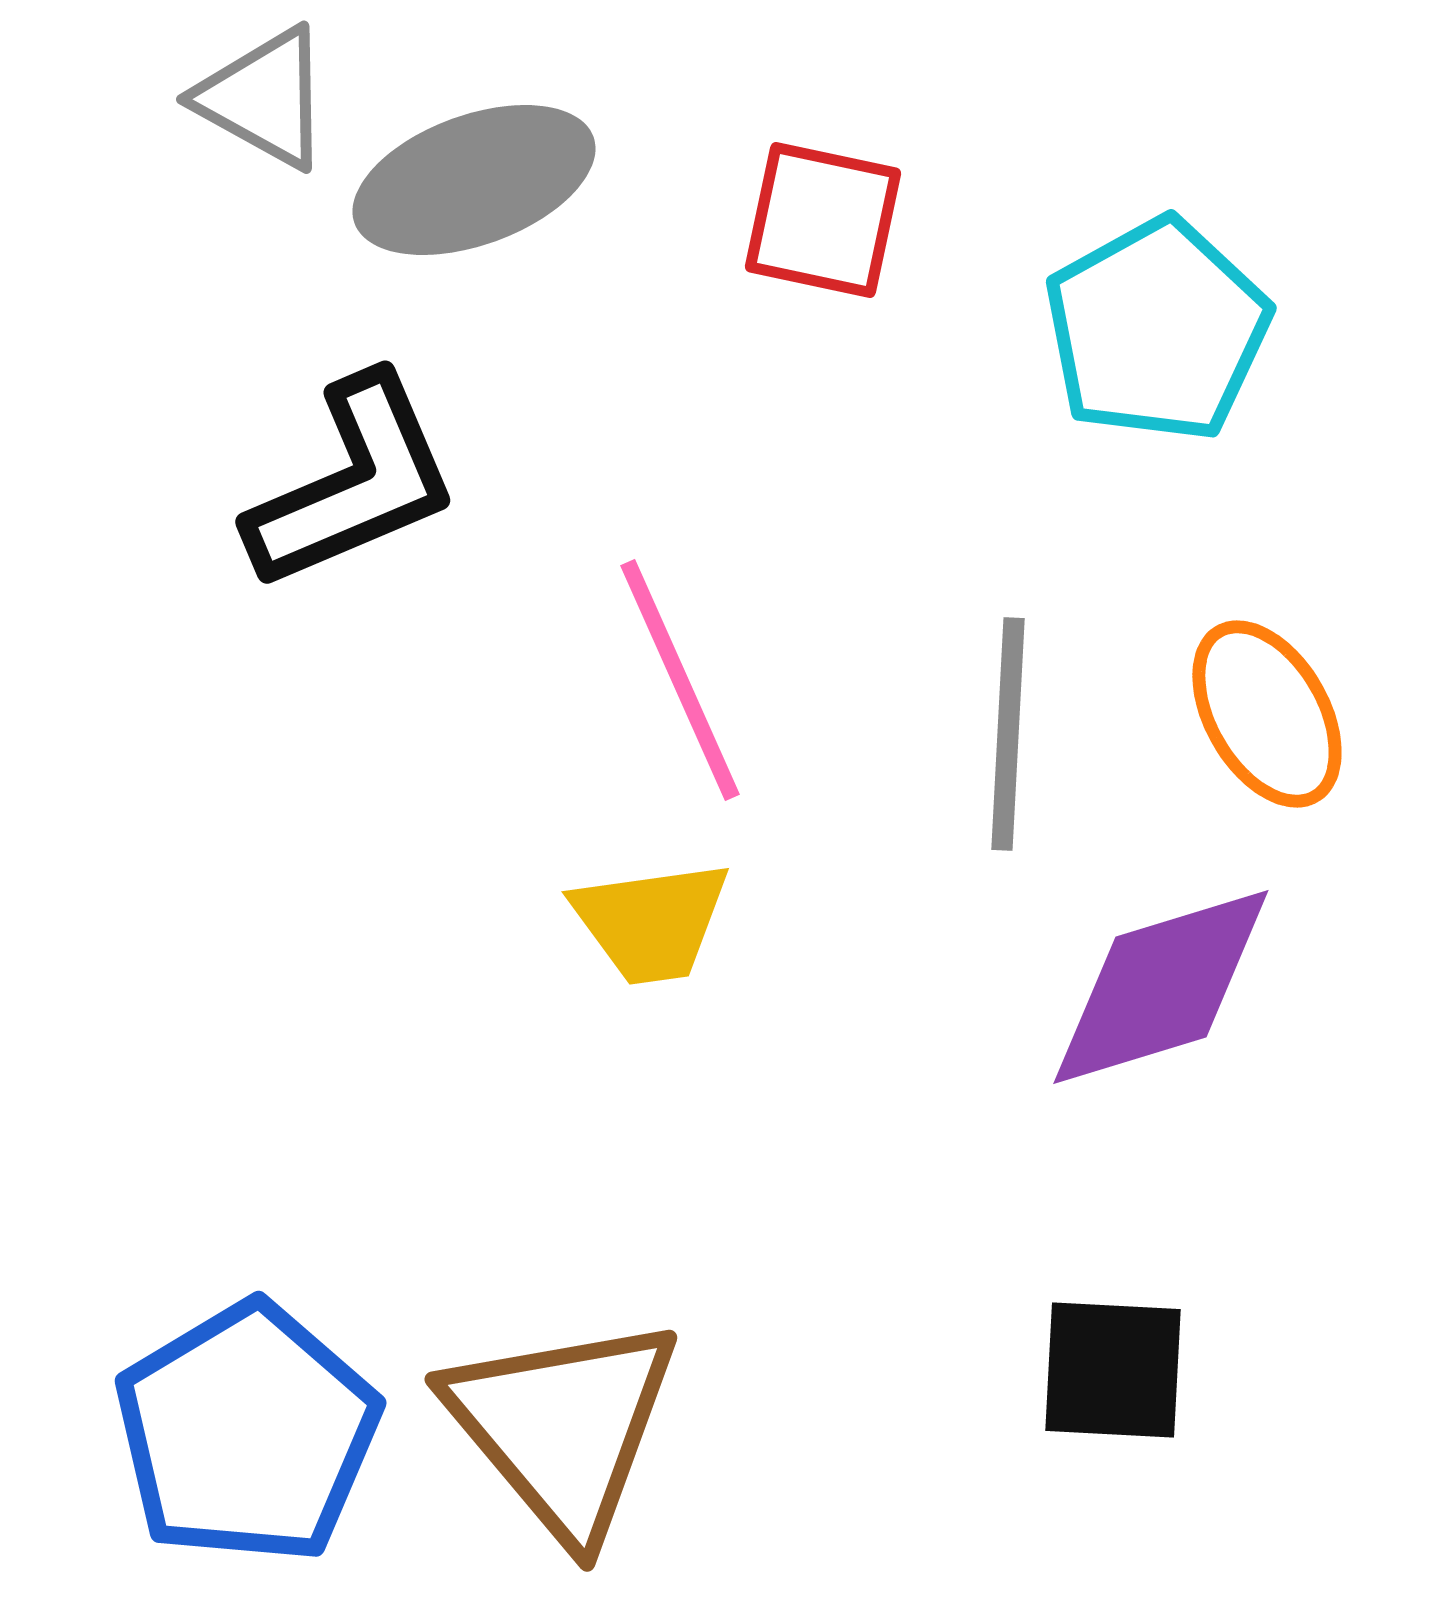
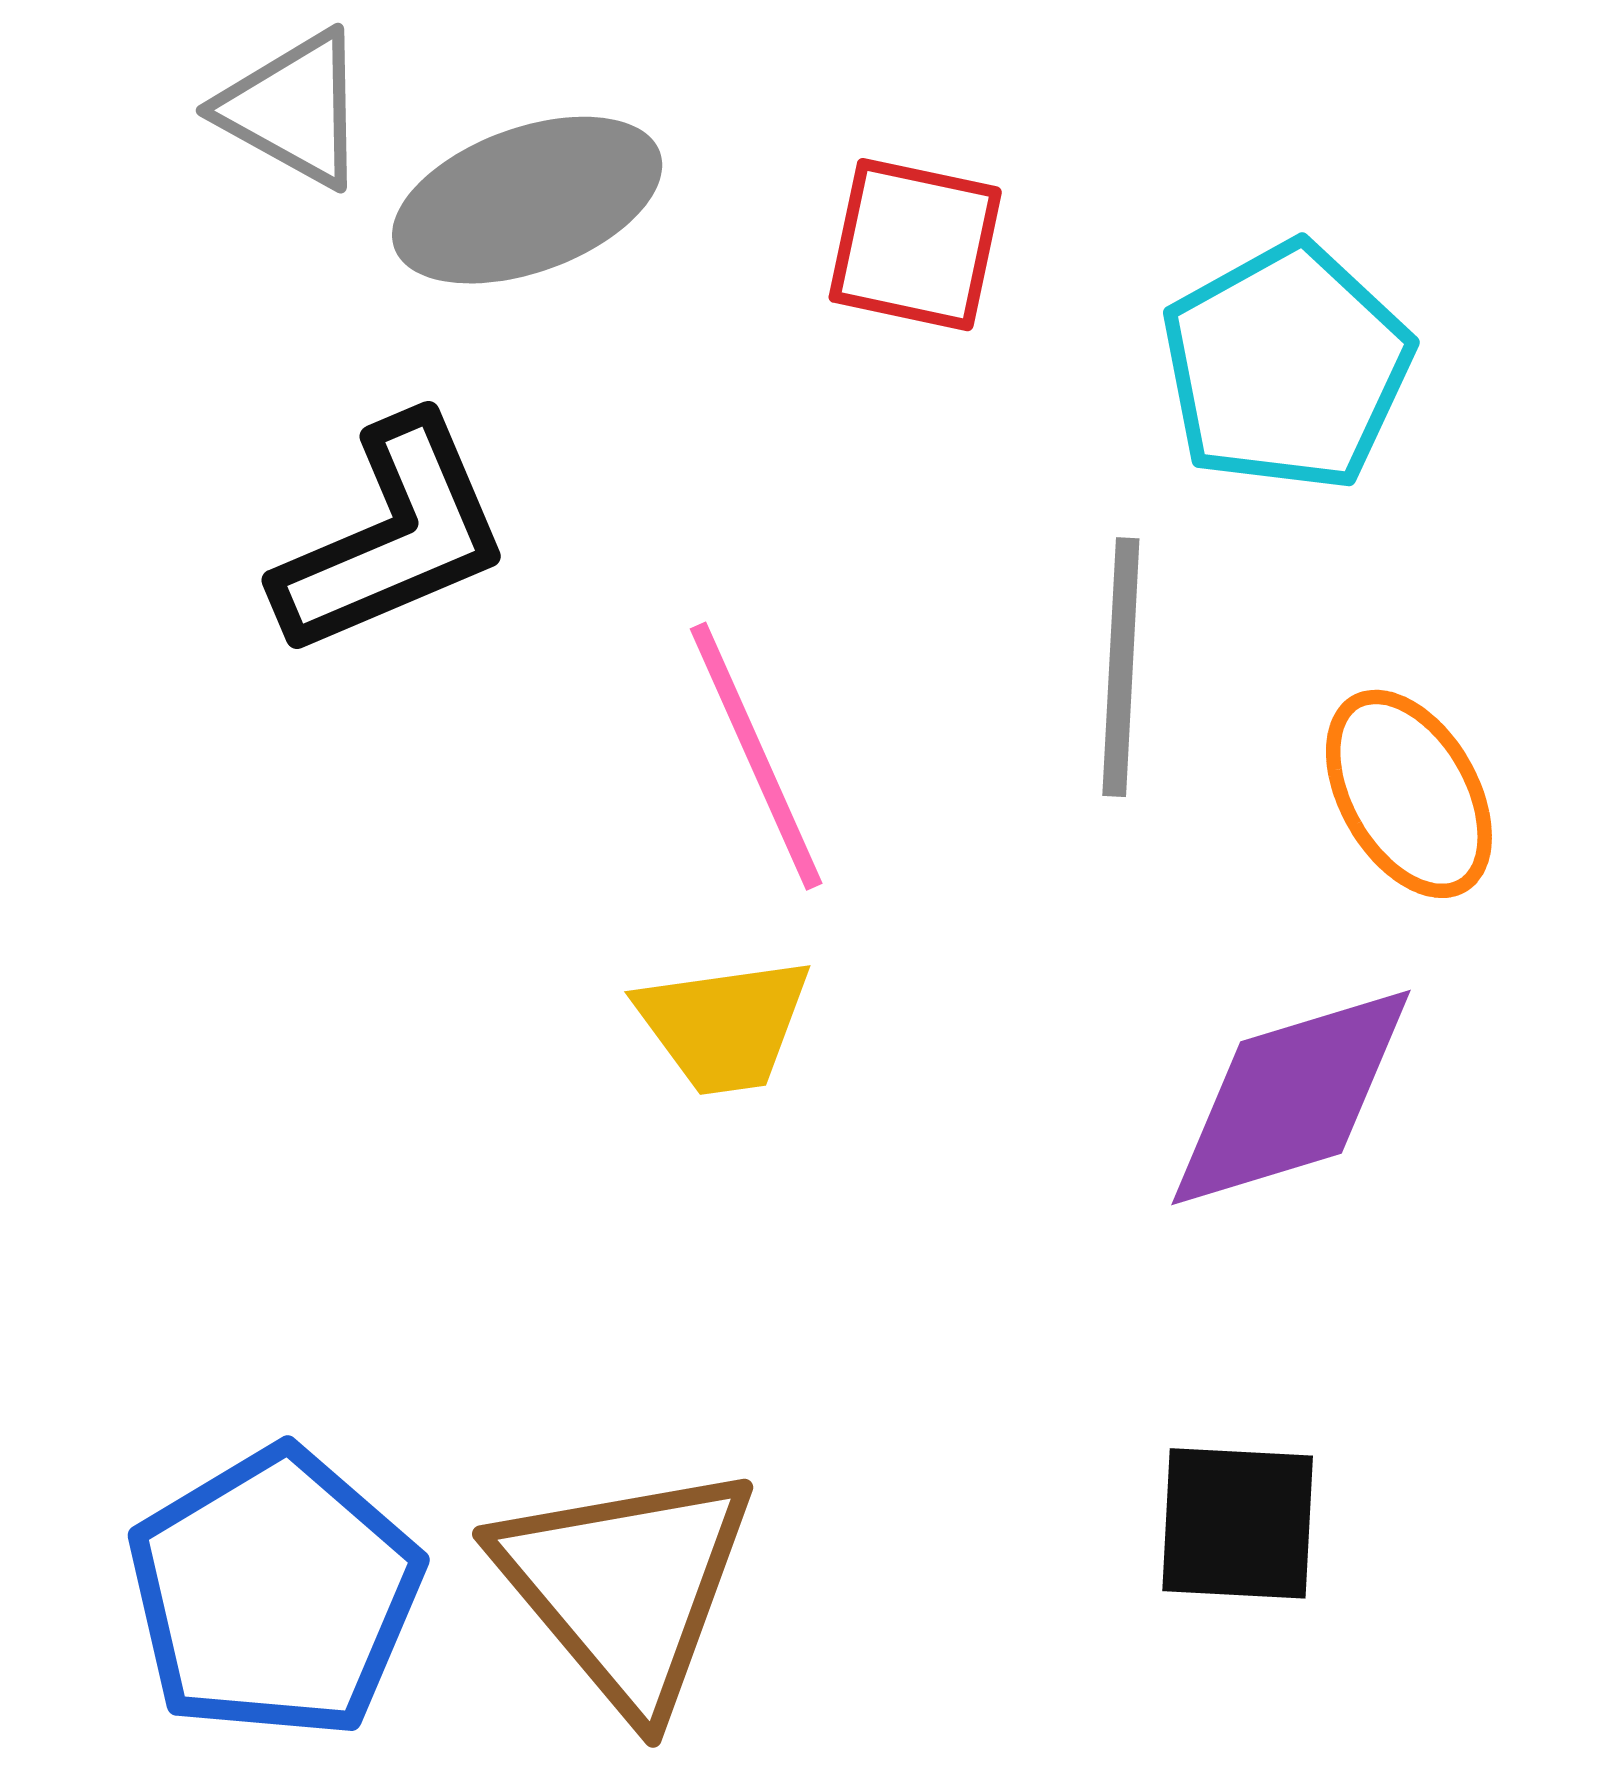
gray line: (1008, 734) -> (1121, 667), moved

